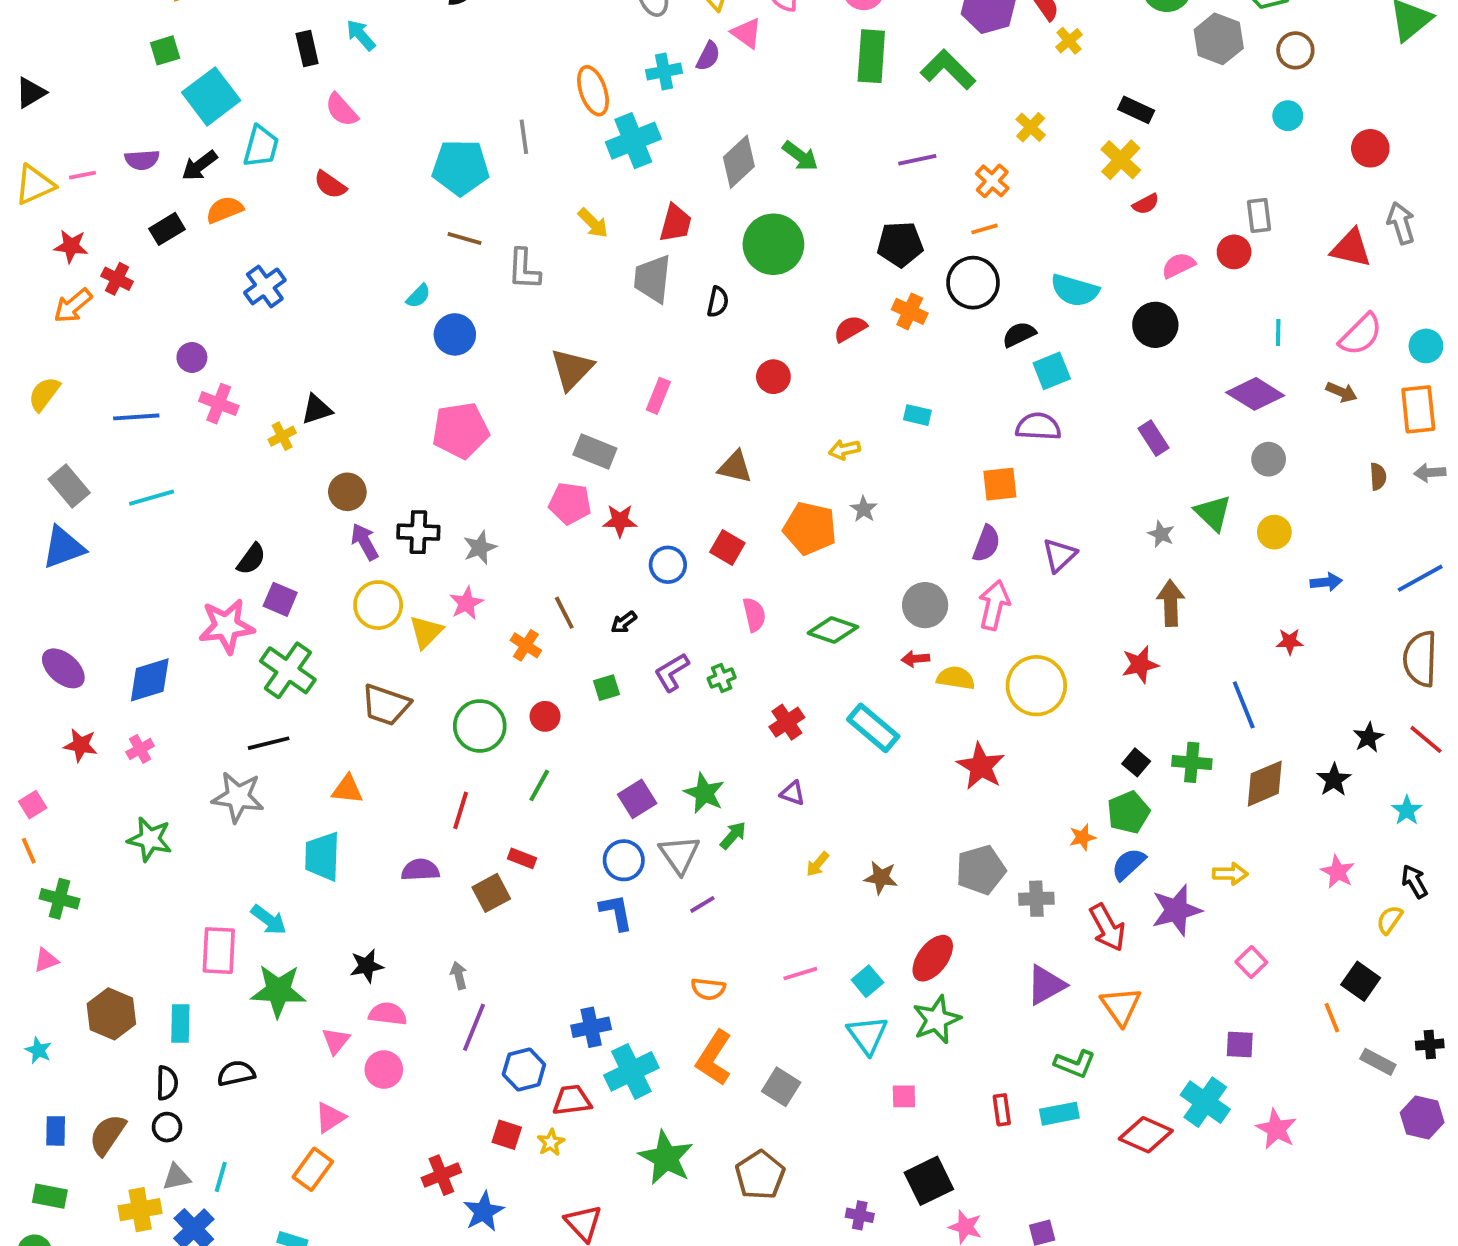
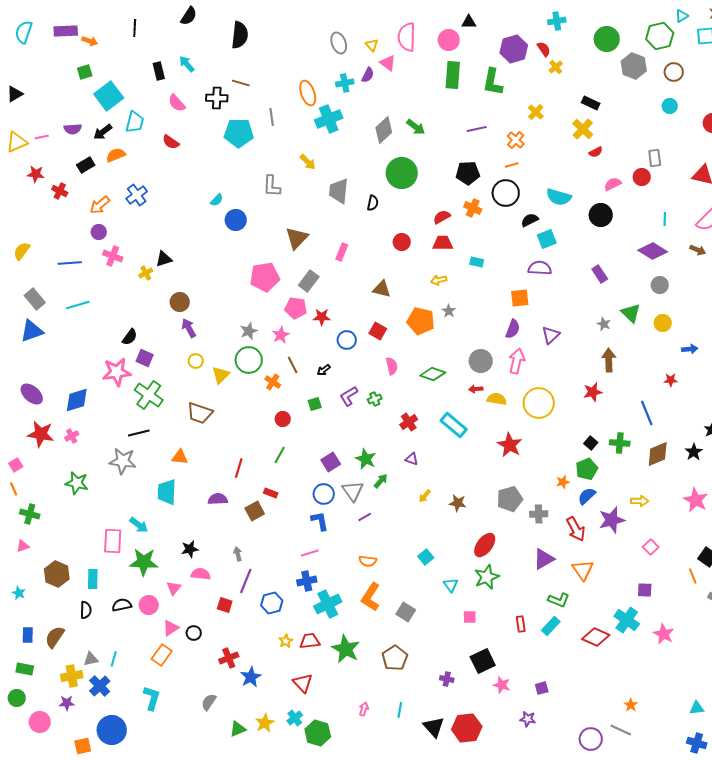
green L-shape: (948, 70) -> (493, 82), turned -124
red trapezoid: (676, 223) -> (443, 243), moved, turned -105
brown line: (464, 238) -> (241, 83), moved
orange arrow: (73, 306) -> (100, 205), moved
pink pentagon: (461, 430) -> (265, 277), moved
gray rectangle: (595, 452) -> (309, 281), turned -75
black cross: (418, 532) -> (217, 98), moved
pink star: (466, 603) -> (281, 335), moved
yellow circle: (378, 605) -> (196, 361), size x0.6
green circle: (480, 726) -> (249, 360), moved
red star: (81, 745) -> (41, 434), size x1.5
pink star: (1338, 872) -> (696, 500), size x1.4
pink line: (800, 974) -> (310, 553), moved
cyan square: (867, 981) -> (426, 557), moved
cyan triangle: (867, 1035) -> (451, 585), size x0.7
pink circle: (384, 1070) -> (149, 605), moved
red trapezoid: (572, 1100) -> (310, 641), moved
cyan rectangle: (1059, 1114) -> (551, 626), turned -36
black circle: (167, 1127) -> (194, 633), moved
red square: (507, 1135) -> (225, 605), moved

